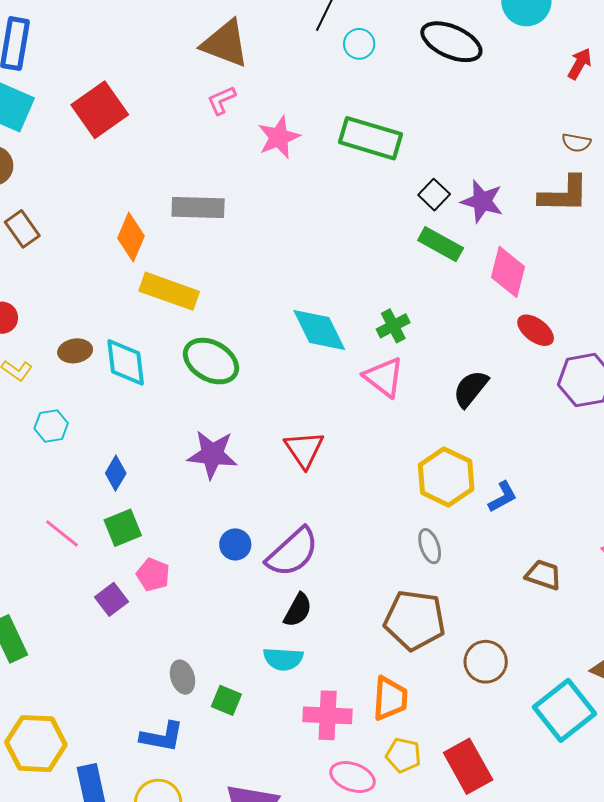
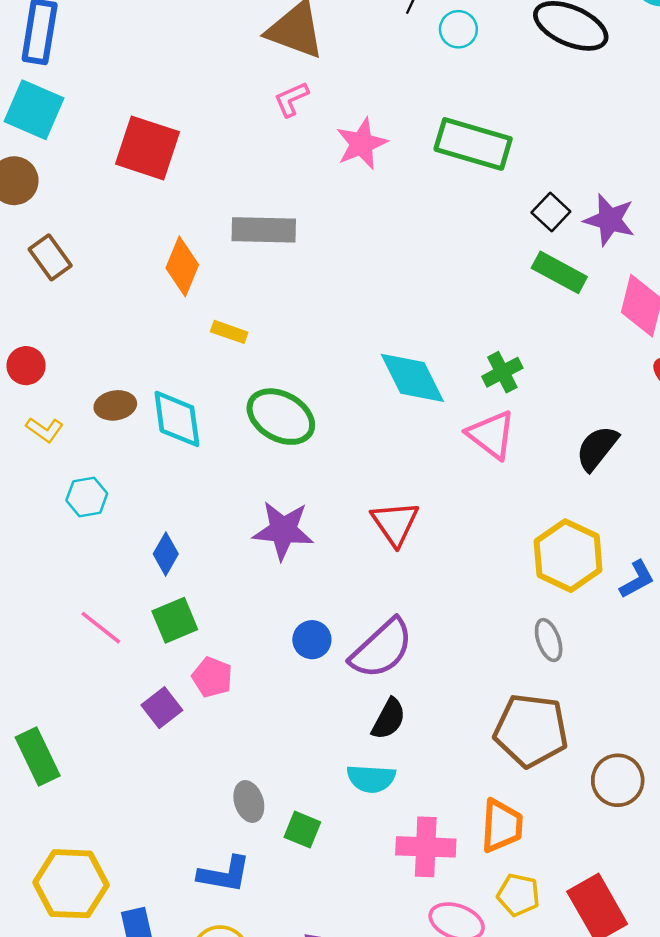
red square: (100, 110) -> (148, 148), moved, turned -36
yellow rectangle: (169, 291) -> (229, 332), size x0.5

